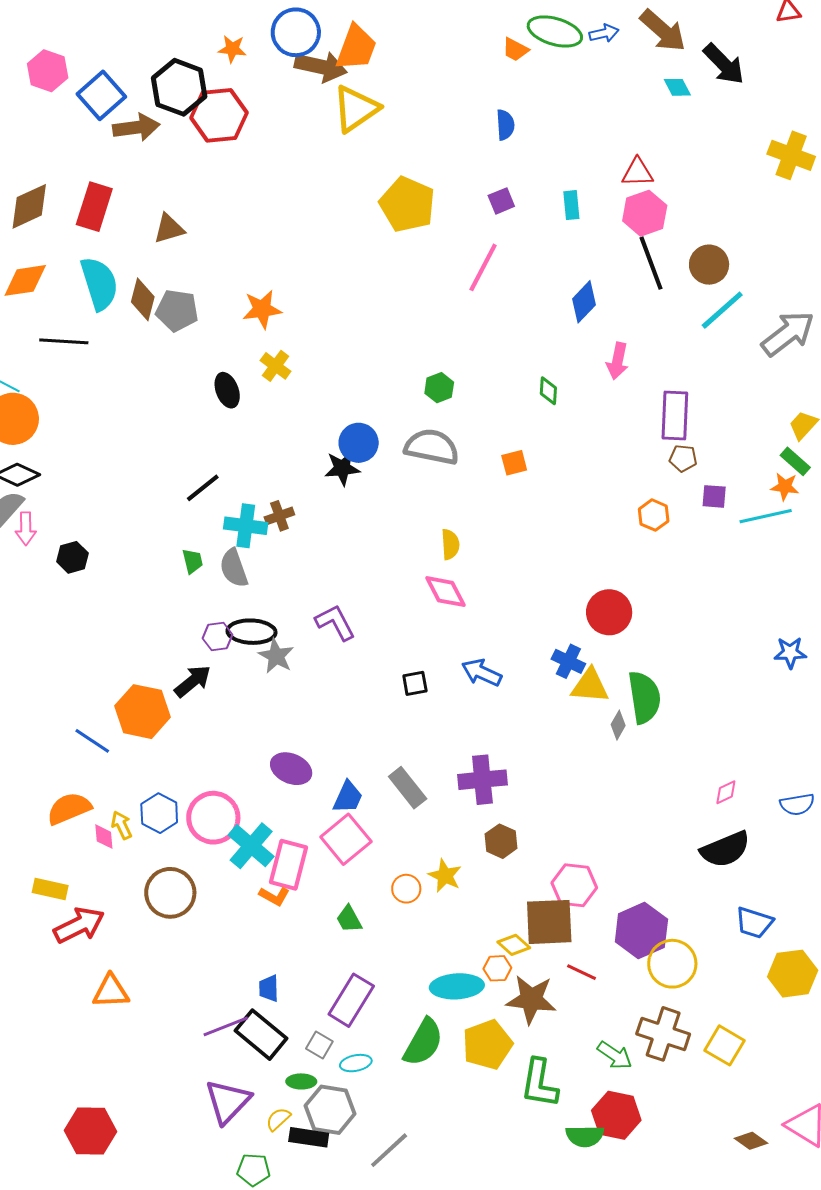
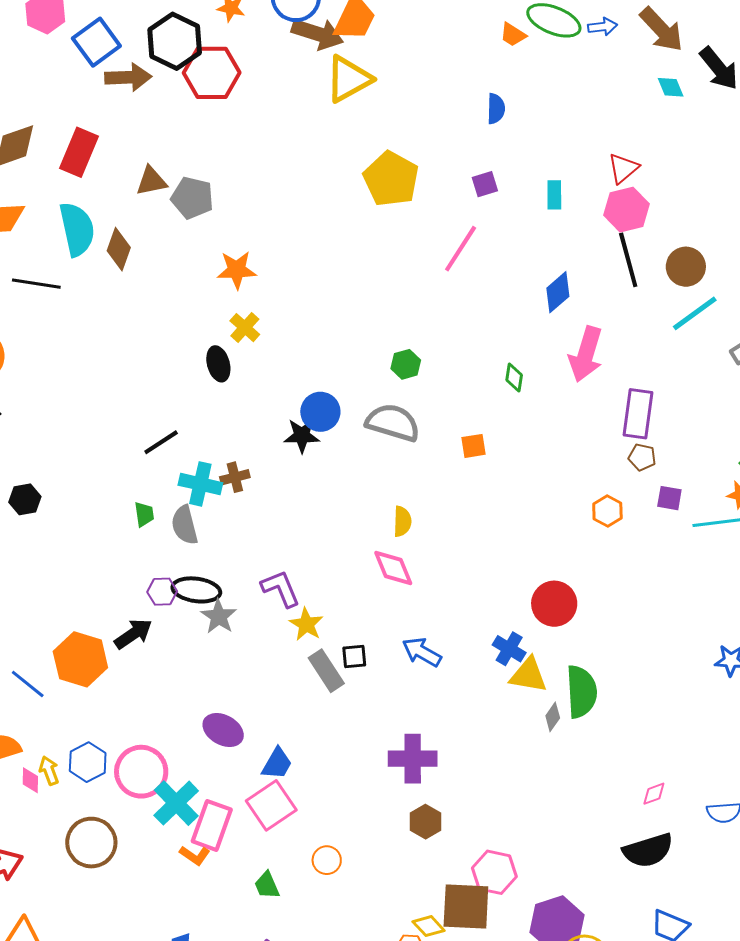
red triangle: (638, 172) -> (623, 168), turned -44
gray pentagon: (177, 310) -> (192, 198), moved
pink arrow: (618, 361) -> (586, 354), size x1.5
black ellipse: (227, 390) -> (218, 364), moved
gray rectangle: (408, 788) -> (326, 671), moved
yellow star: (445, 876) -> (306, 624), moved

